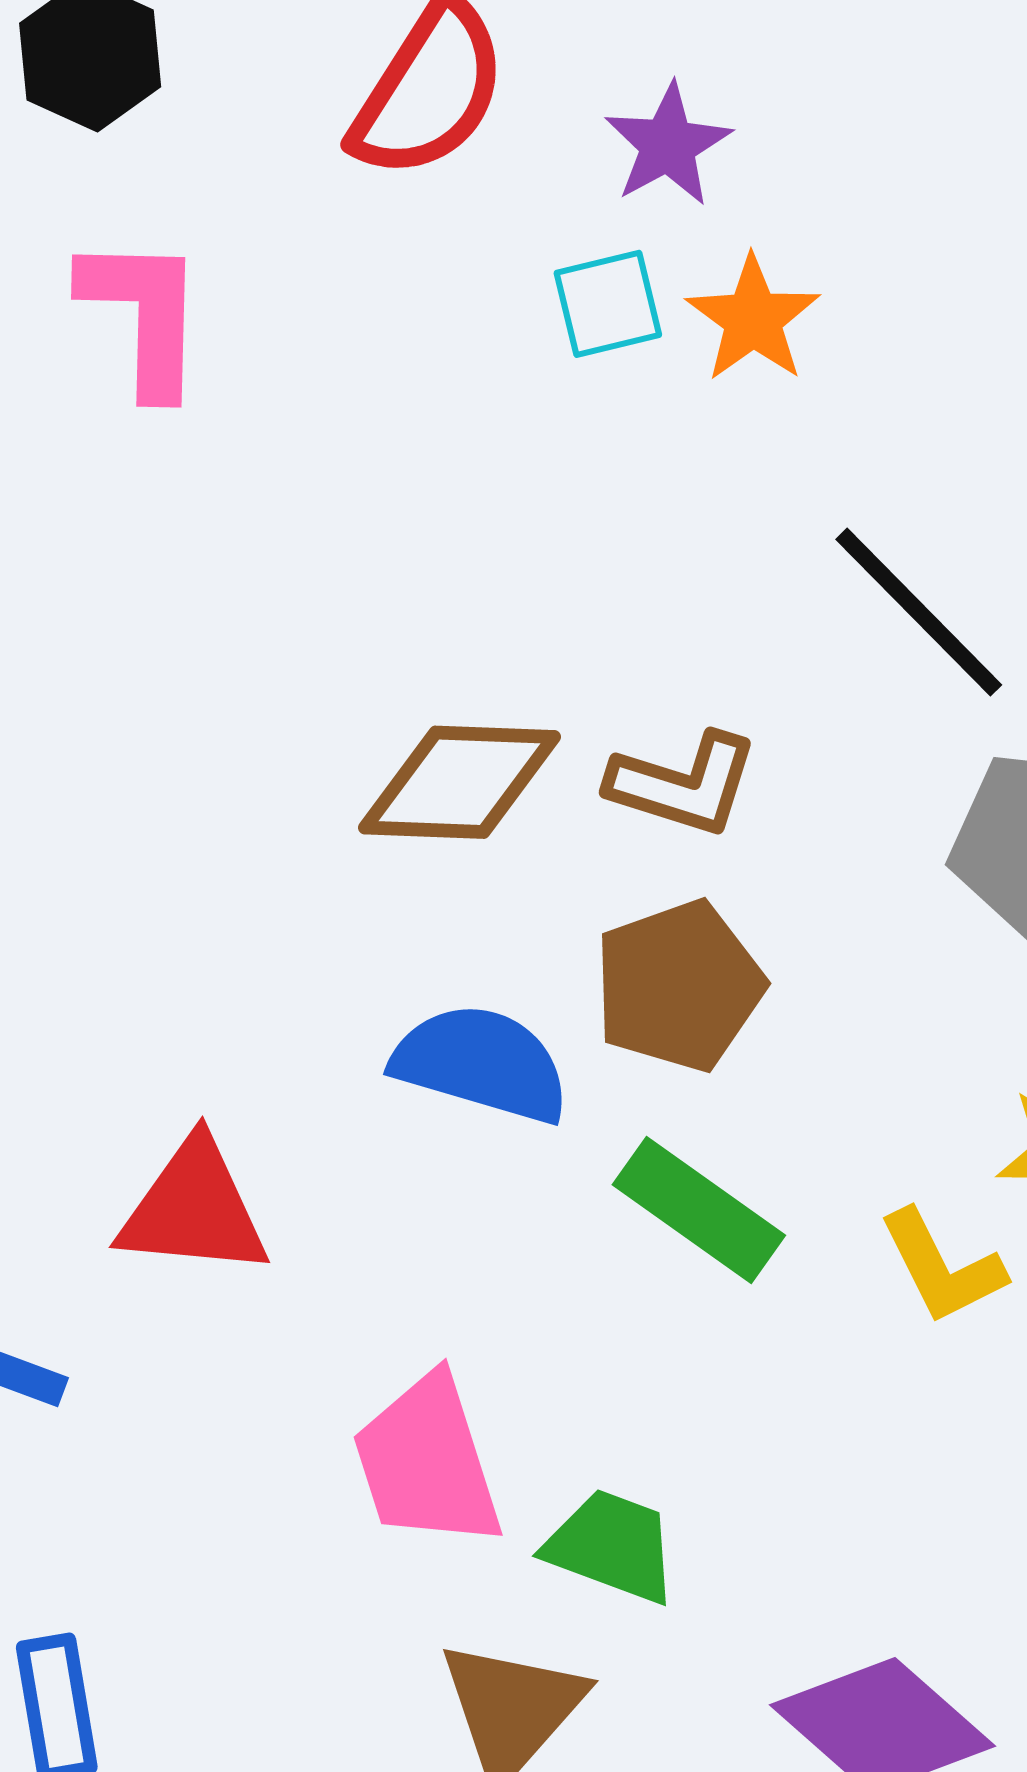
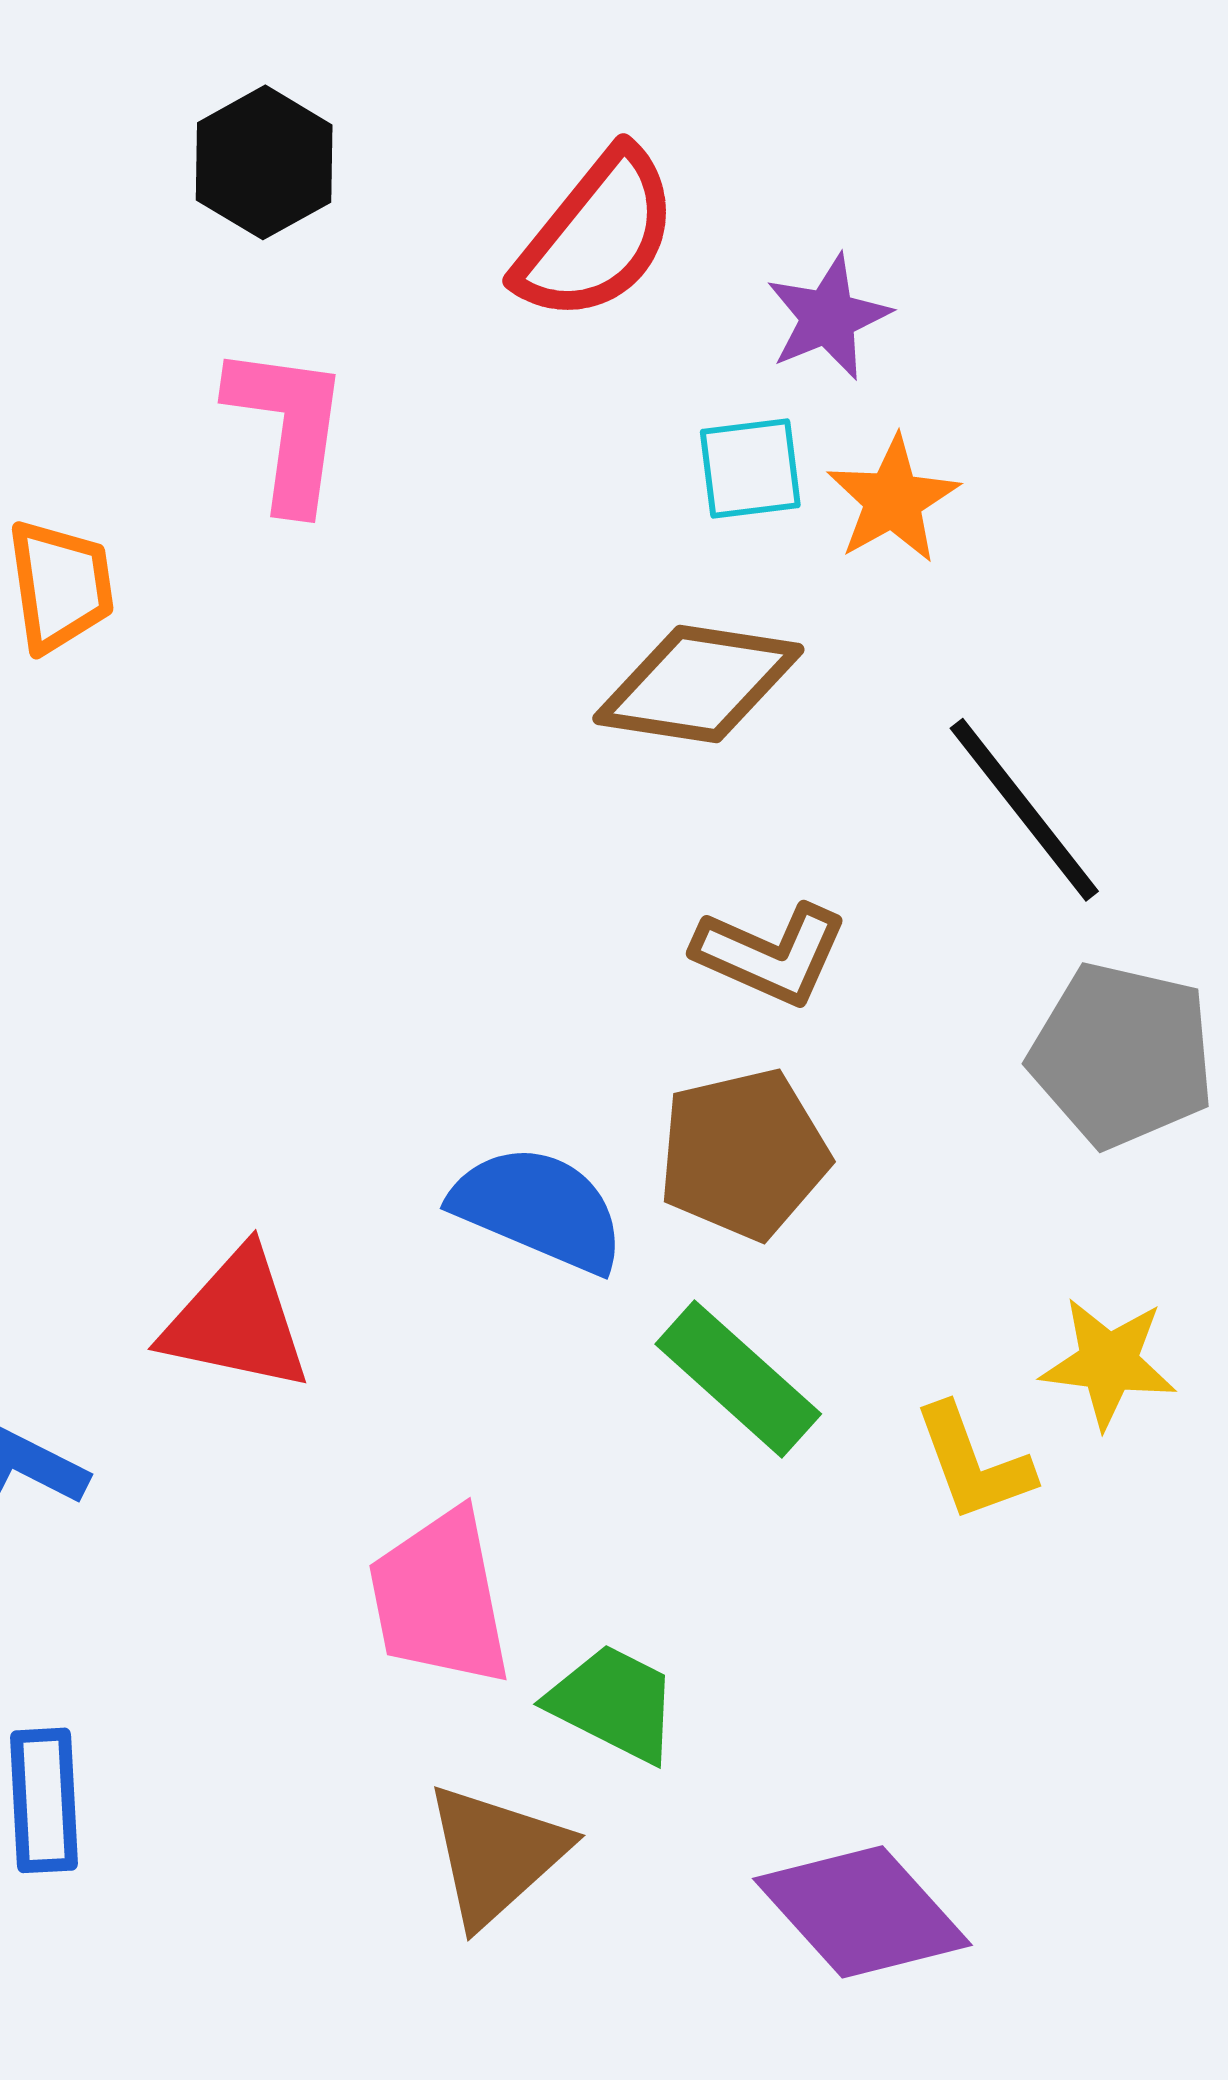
brown diamond: (460, 782) -> (698, 684), moved

